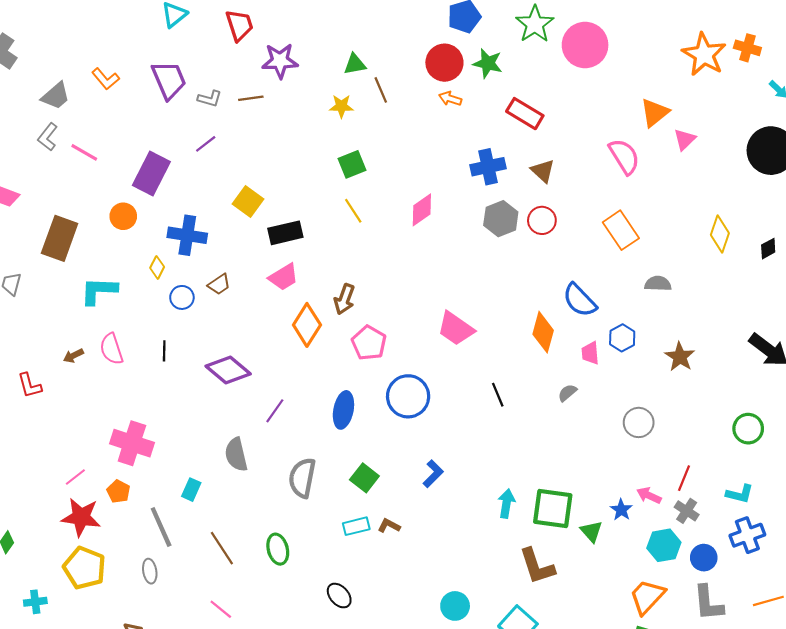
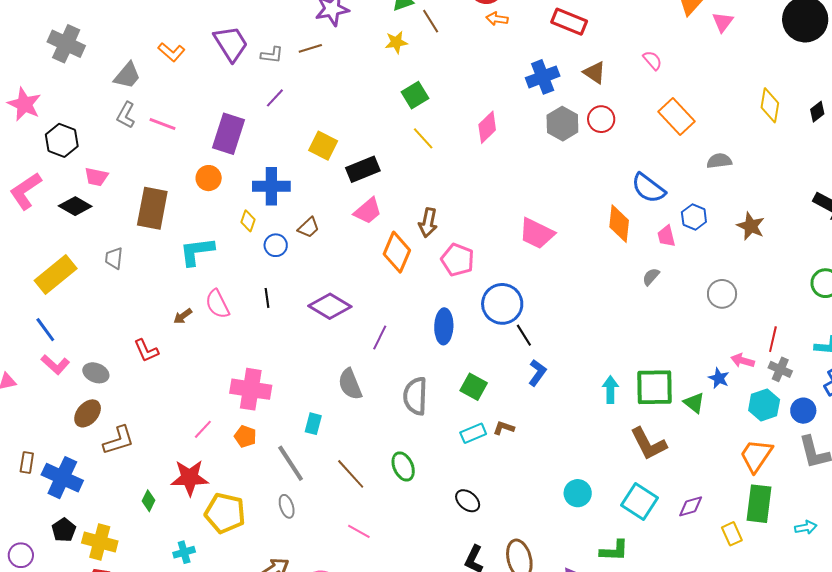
pink semicircle: (624, 156) -> (652, 60), moved, size x0.6
black line: (498, 395) -> (524, 335), moved
red star: (81, 517) -> (190, 478), moved

